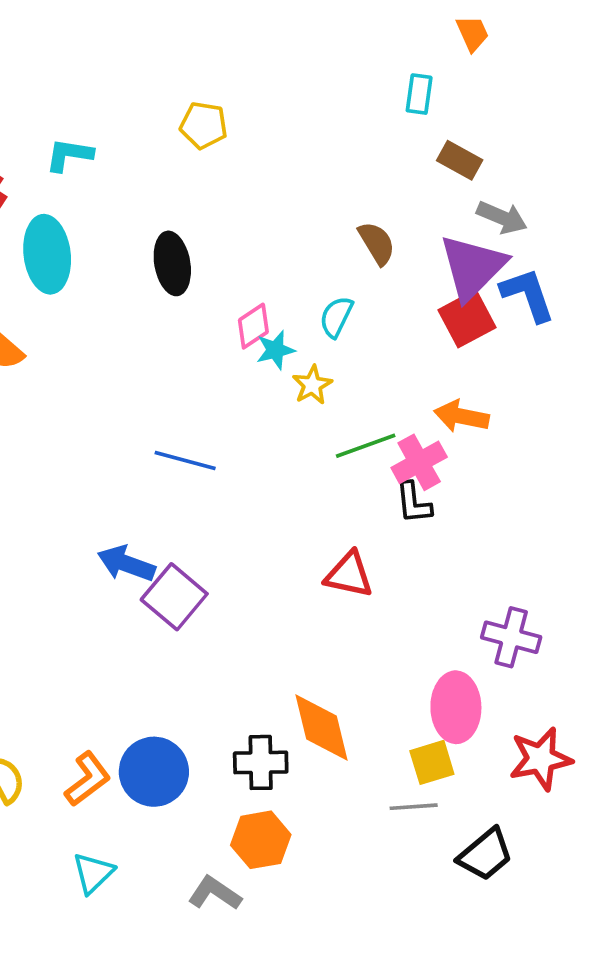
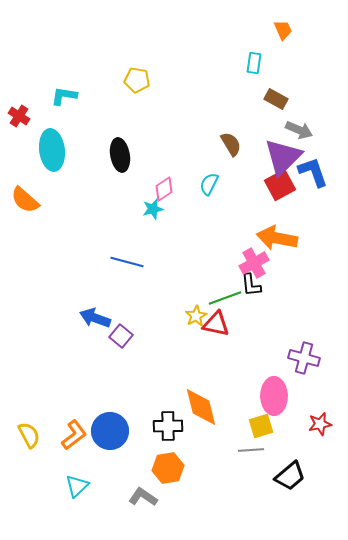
cyan star: (275, 350) -> (153, 209), moved
yellow star: (312, 385) -> (196, 316), moved
orange arrow: (461, 416) -> (277, 238), size x1.4
green line: (366, 446) -> (225, 298), moved
purple square: (174, 597) -> (121, 336), size x0.7
red star: (541, 759) -> (320, 424), size x0.7

